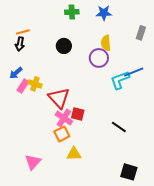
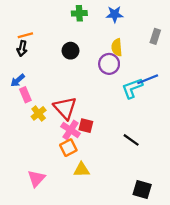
yellow cross: (35, 84) -> (39, 113), moved, turned 32
pink rectangle: (23, 86) -> (25, 95), turned -56

